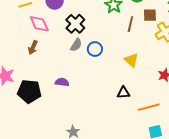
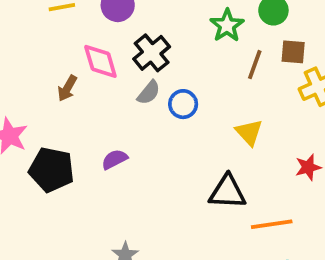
pink diamond: (39, 24) -> (100, 61), moved
purple semicircle: (62, 82) -> (114, 159), turned -40
black triangle: (123, 93) -> (227, 192), size x1.5

